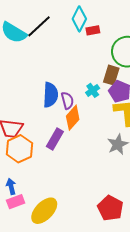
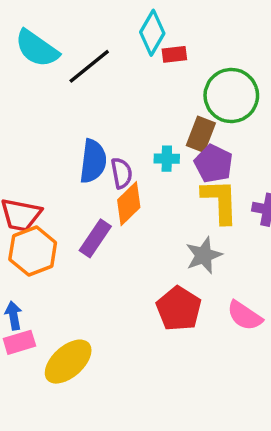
black line: (39, 26) -> (89, 66), moved
cyan cross: (93, 90) -> (167, 159), turned 32
red pentagon: (110, 208) -> (179, 309), moved

